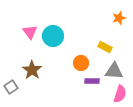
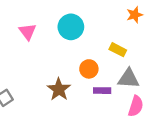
cyan circle: (53, 36) -> (71, 27), moved
brown star: (32, 70) -> (59, 89), moved

